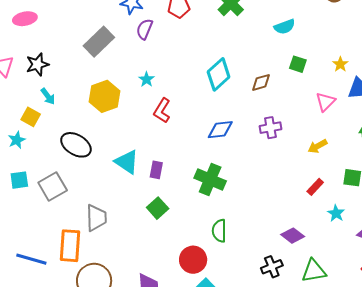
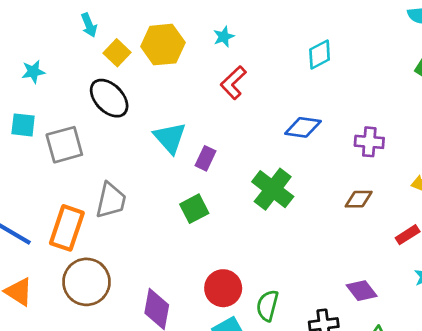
cyan diamond: (219, 74) -> (320, 54), size x0.7
brown diamond: (261, 82) -> (359, 199), moved
yellow square: (31, 117) -> (117, 53), moved
green semicircle: (219, 231) -> (267, 306), moved

